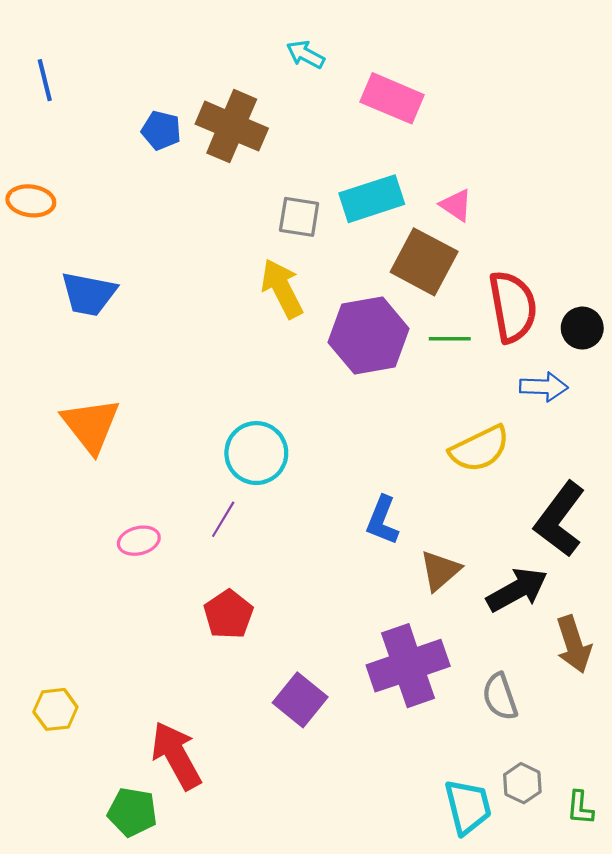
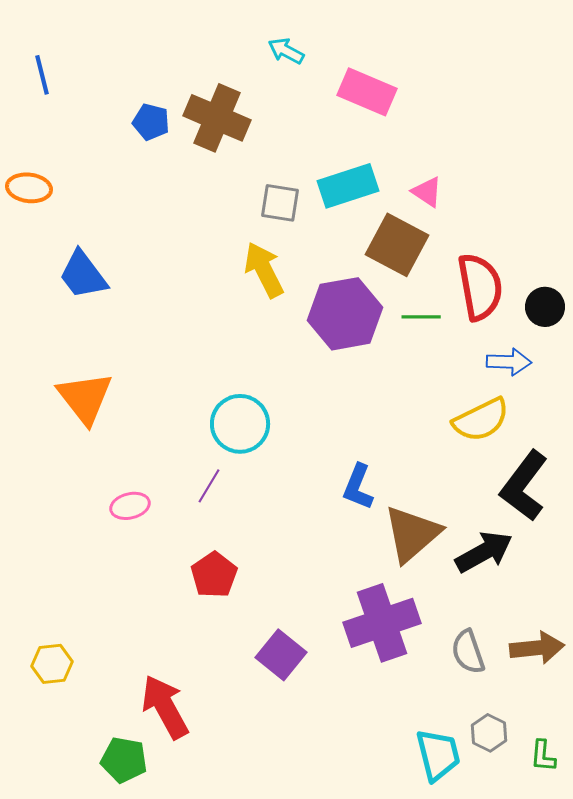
blue trapezoid: (89, 294) -> (83, 275), turned 42
yellow semicircle: (480, 449) -> (481, 420), moved
brown triangle: (440, 571) -> (412, 534), size x1.5
brown arrow: (574, 644) -> (537, 648), moved, turned -78

